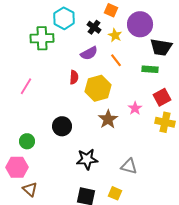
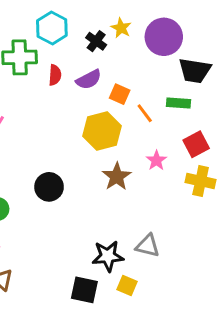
orange square: (111, 10) -> (120, 94), moved
yellow star: (115, 35) -> (121, 28), moved
orange line: (116, 60) -> (145, 113), moved
red semicircle: (74, 77) -> (55, 75), moved
black star: (87, 159) -> (108, 256), moved

